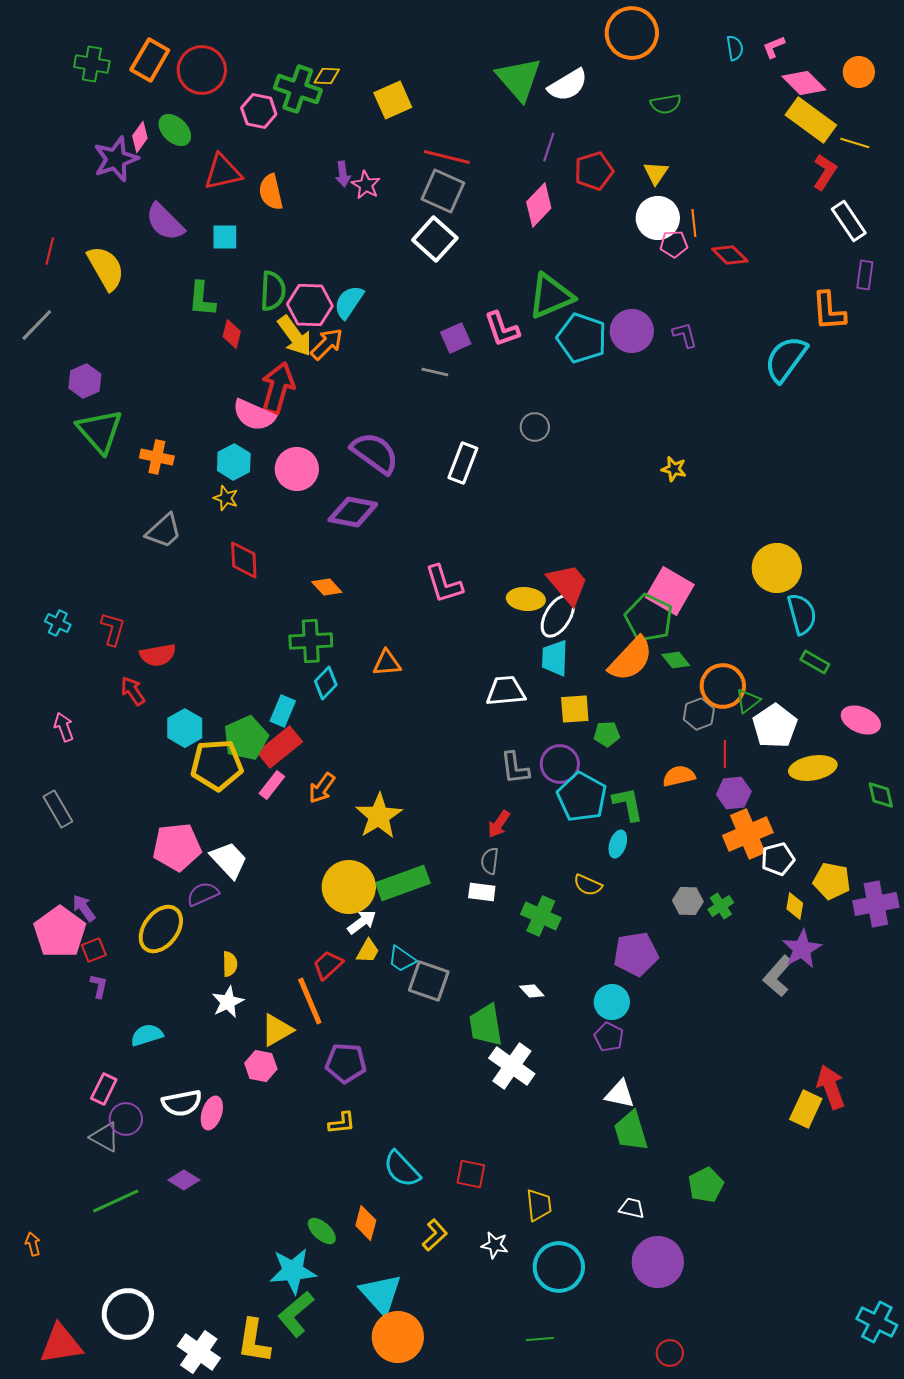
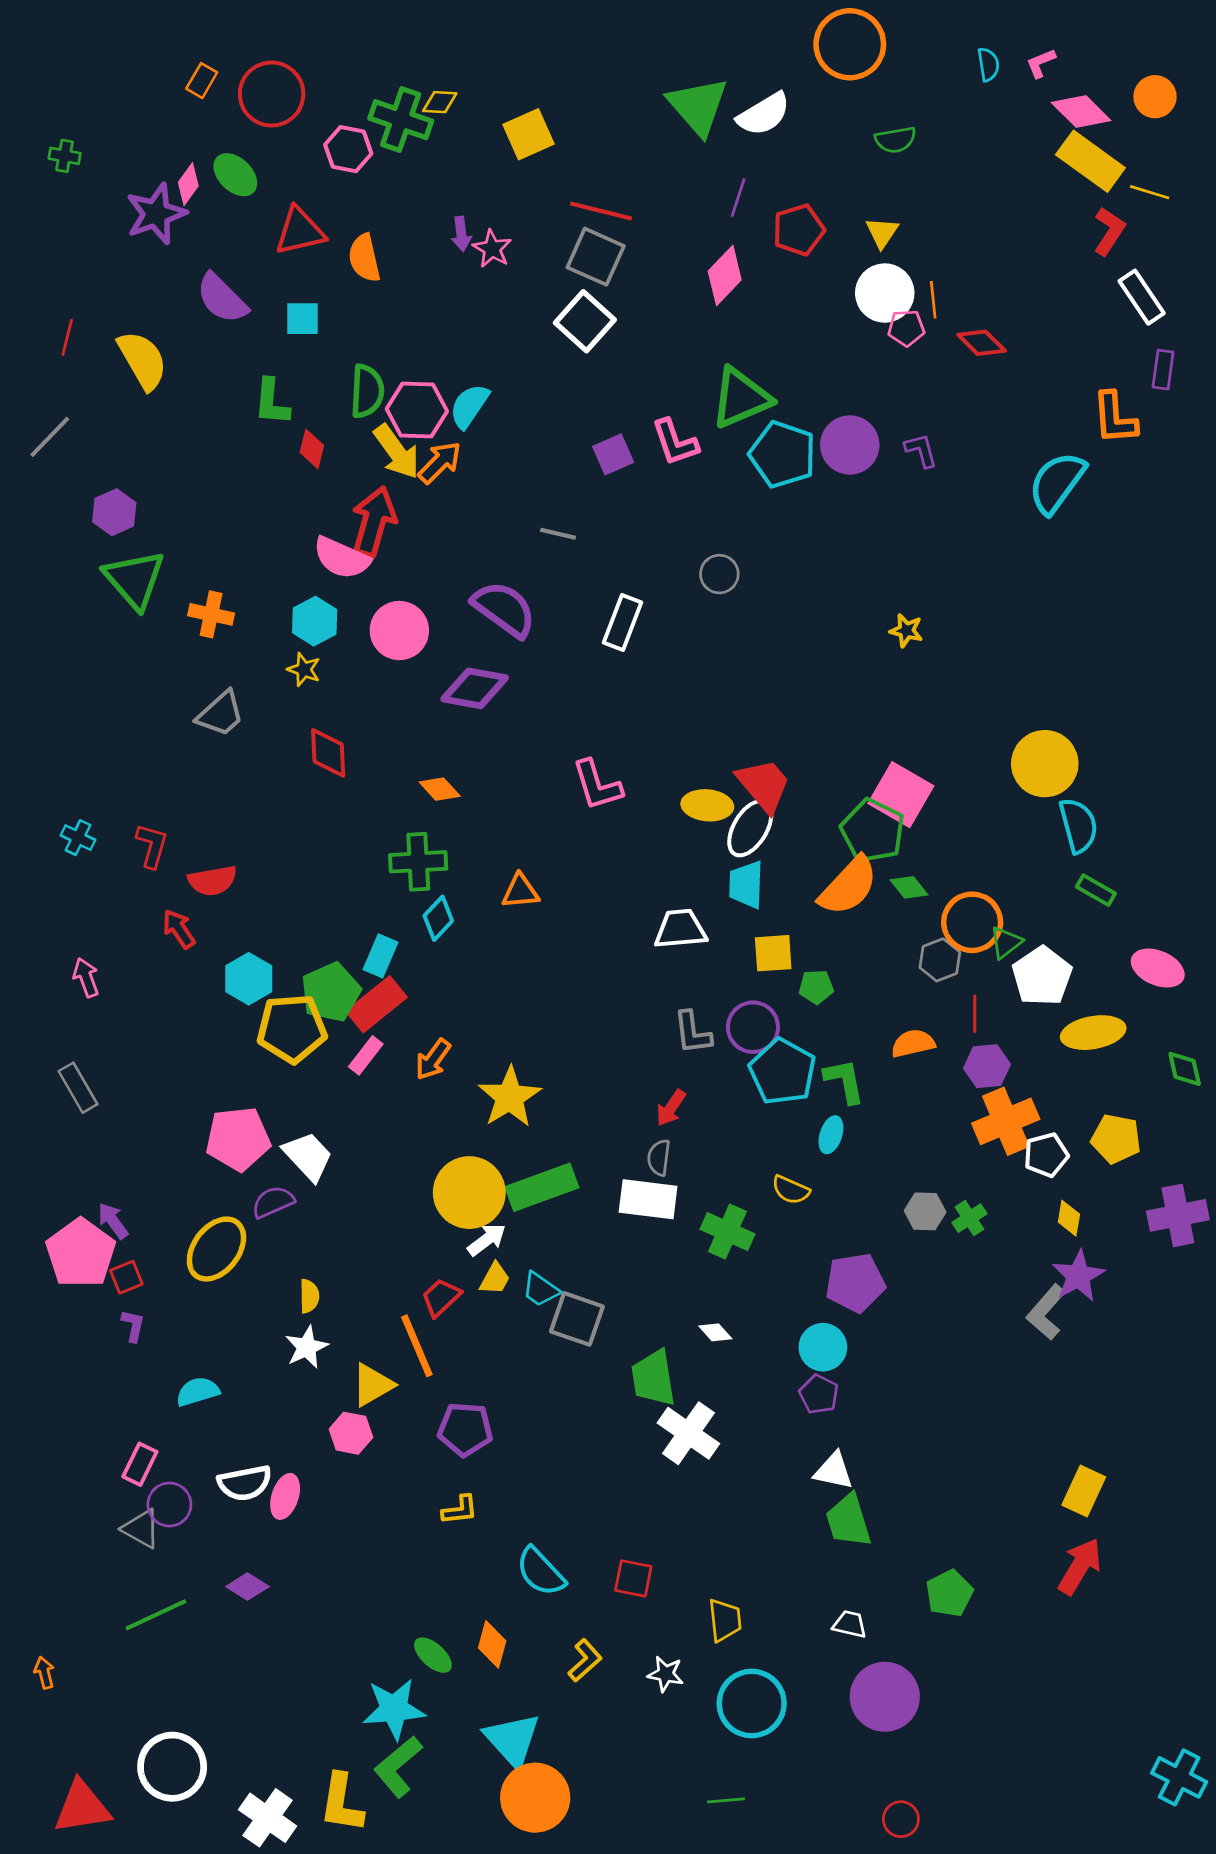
orange rectangle: (150, 60) -> (202, 81), size x0.6
green cross: (92, 64) -> (65, 156), moved, size x0.7
gray line: (435, 372) -> (558, 534), moved
yellow pentagon: (832, 881) -> (1116, 1139), moved
white rectangle: (482, 892) -> (648, 1199), size x1.6
red arrow: (831, 1087) -> (1080, 1566), moved, turned 51

